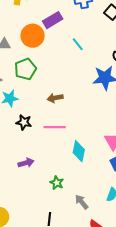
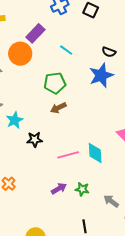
green pentagon: (25, 69) -> (55, 83), moved, turned 30
pink line: (55, 127) -> (68, 155), moved
purple arrow: (26, 163) -> (59, 189), moved

